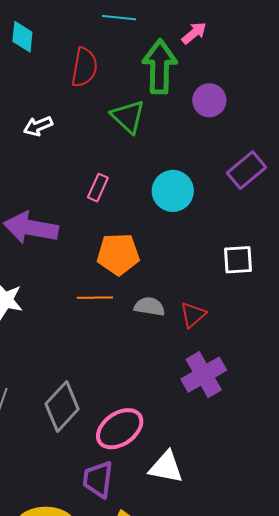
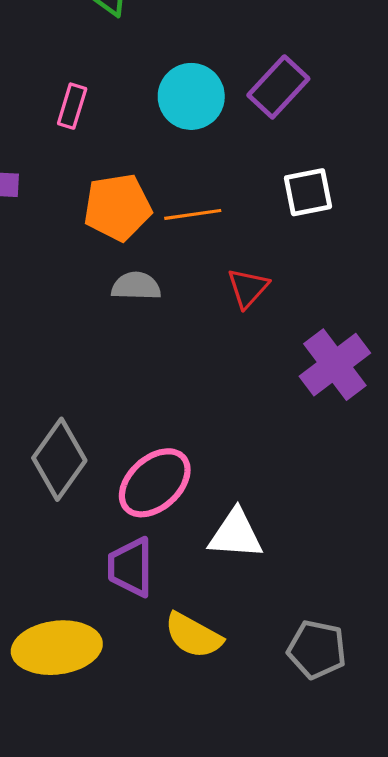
purple rectangle: (246, 170) -> (278, 87), moved
orange line: (95, 298) -> (193, 214), moved
gray semicircle: (149, 307) -> (136, 286), moved
purple cross: (204, 375) -> (335, 365), moved

